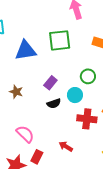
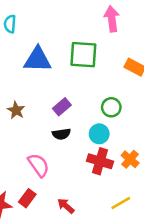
cyan circle: (75, 95) -> (99, 134), moved
pink semicircle: (25, 134) -> (39, 165), moved
red arrow: (66, 146) -> (66, 206), moved

